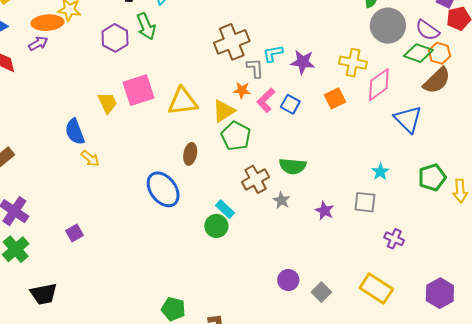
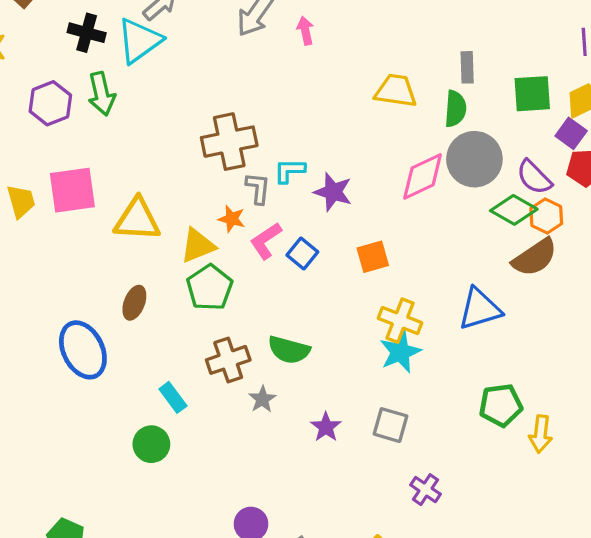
yellow cross: (353, 63) -> (400, 321), moved
pink diamond: (379, 85) -> (423, 176), moved
blue triangle: (408, 119) -> (480, 309), turned 48
cyan star: (380, 172) -> (400, 352), moved, size x1.5
green circle: (216, 226) -> (151, 444), moved

